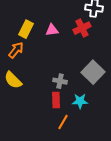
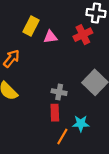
yellow rectangle: (26, 29) -> (31, 26), moved
cyan star: (80, 101) -> (81, 124), moved

